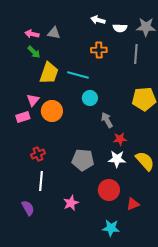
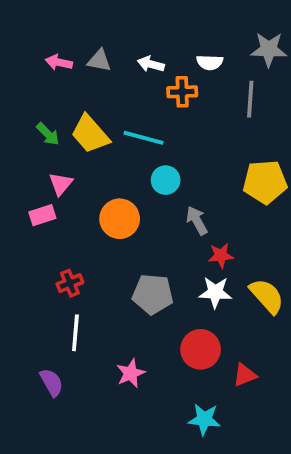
white arrow: (98, 20) -> (151, 64), moved
white semicircle: (120, 28) -> (210, 62), moved
green arrow: (34, 52) -> (48, 134), moved
yellow trapezoid: (49, 73) -> (90, 134), turned 120
orange circle: (52, 111) -> (120, 219), moved

